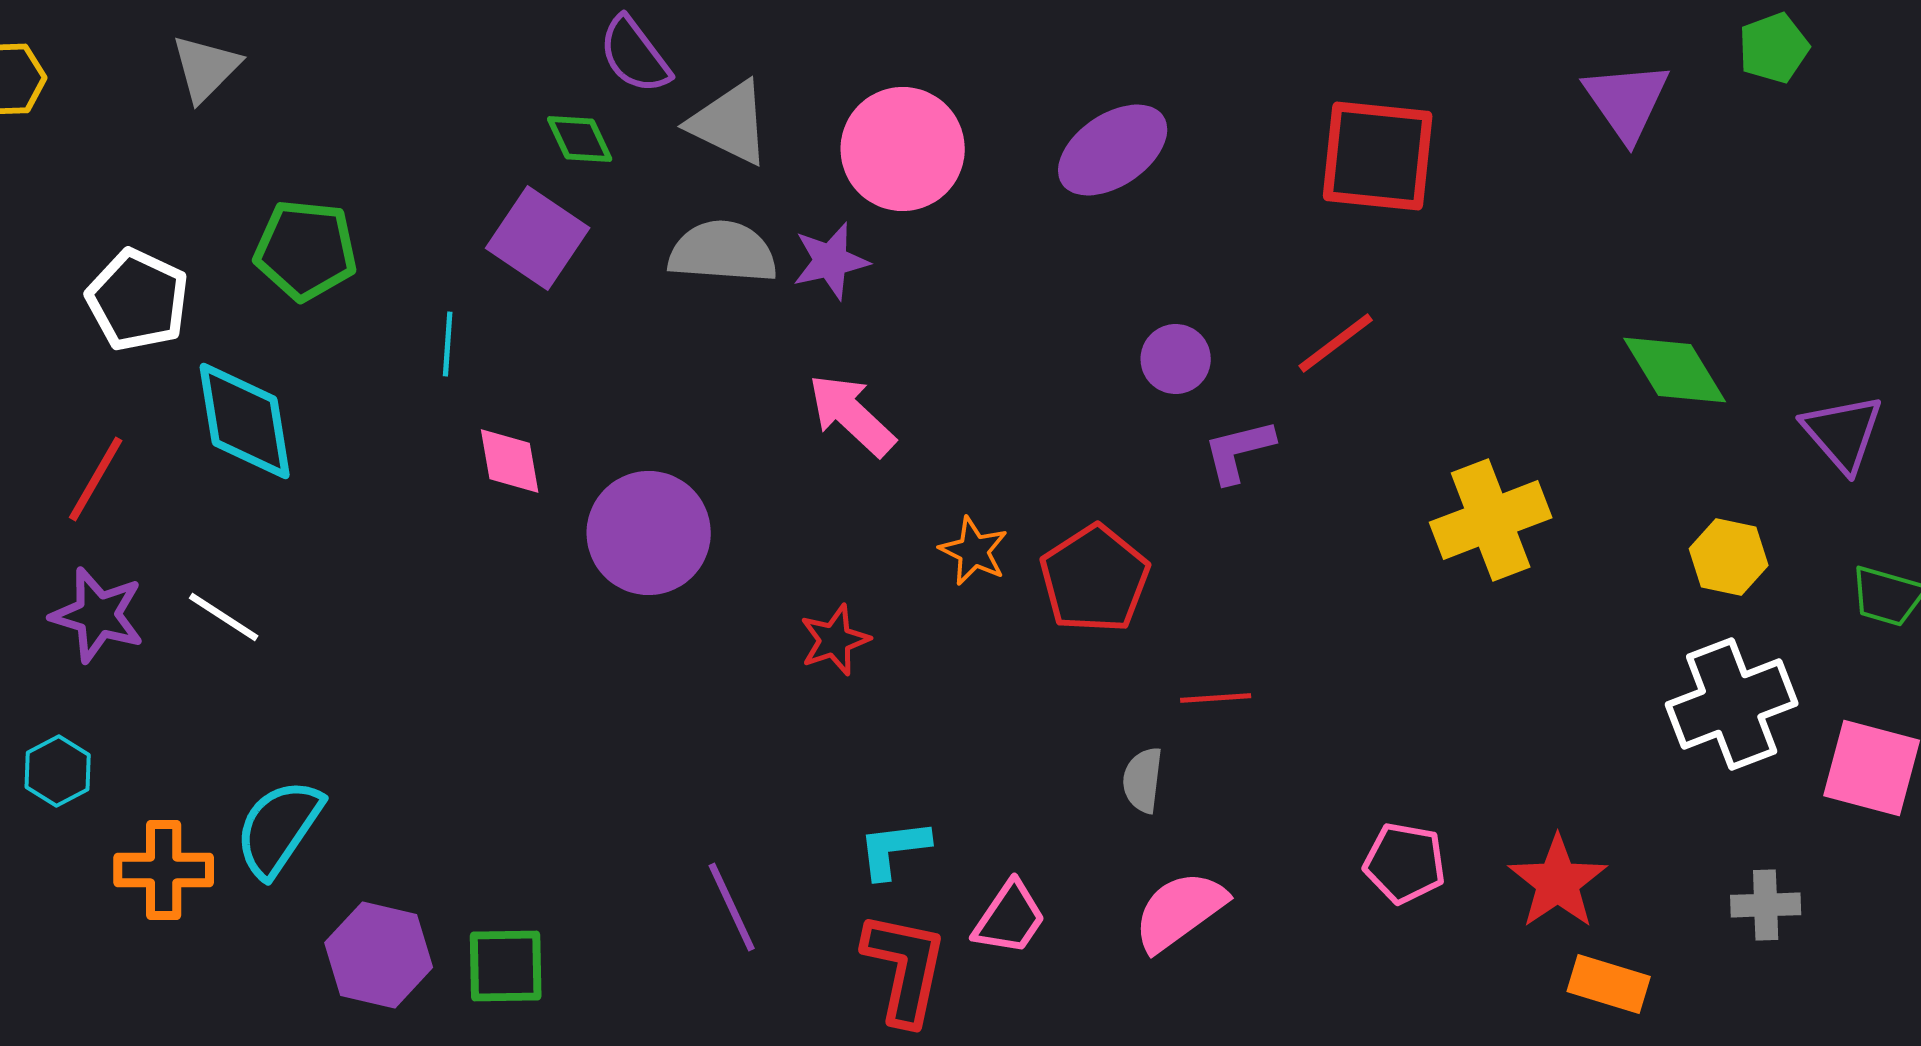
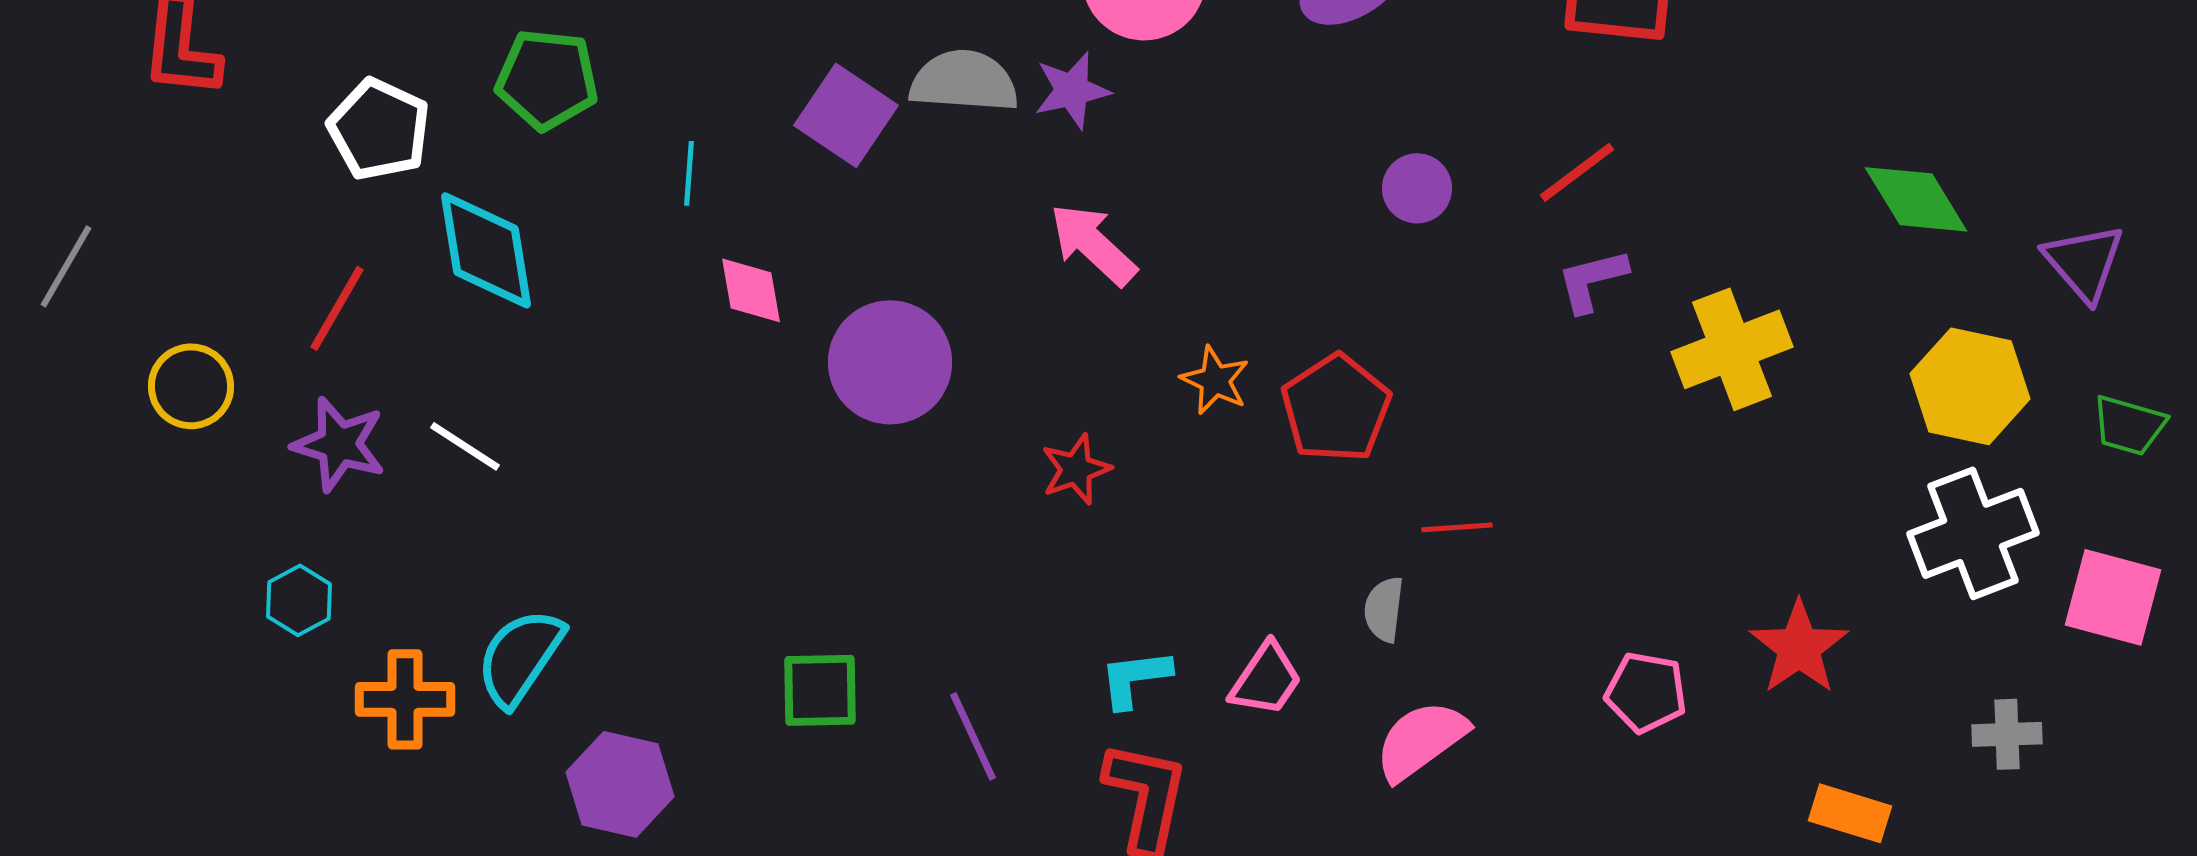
purple square: (538, 238) -> (846, 115), moved
purple L-shape: (1239, 451) -> (1592, 280), moved
yellow hexagon: (1729, 557) -> (1970, 386), size x1.5
red star: (1558, 882) -> (1799, 647), moved
pink trapezoid: (1010, 918) -> (1266, 679), moved
green square: (506, 966) -> (820, 690), moved

